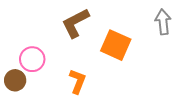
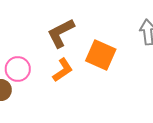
orange L-shape: (78, 81) -> (63, 70), moved, turned 35

